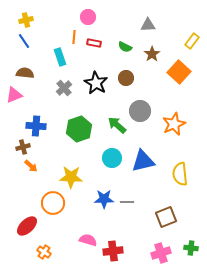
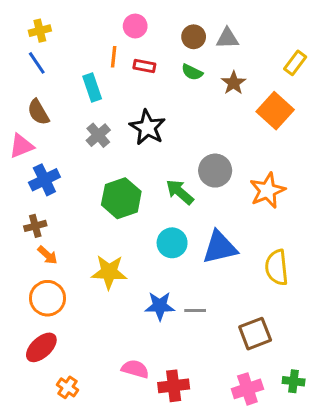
brown semicircle: (25, 73) -> (38, 112), turned -126
brown circle: (126, 78) -> (194, 37), moved
blue cross: (36, 126) -> (44, 180), moved, turned -30
orange circle: (53, 203) -> (48, 298), moved

